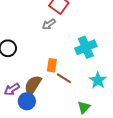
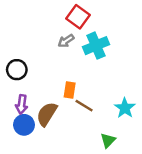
cyan cross: (86, 47) -> (96, 46), moved
purple arrow: (12, 89) -> (22, 104), moved, turned -49
blue circle: (27, 101) -> (24, 125), moved

